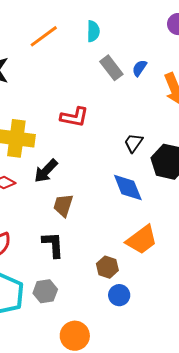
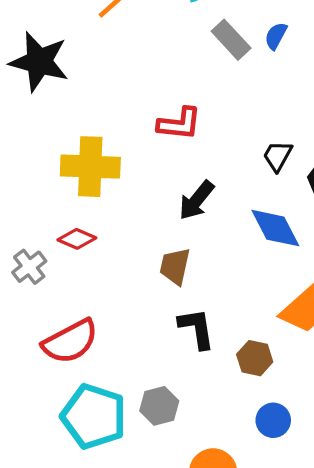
black arrow: (46, 171) -> (196, 200), moved
black L-shape: (53, 245) -> (197, 328), moved
blue circle: (119, 295) -> (273, 420), moved

